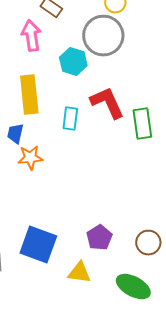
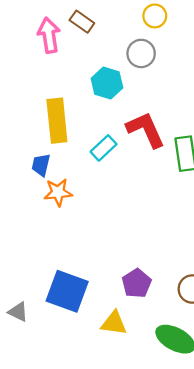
pink arrow: (31, 36) -> (49, 35), moved
gray circle: (103, 36) -> (141, 53), size x0.6
cyan rectangle: (70, 119) -> (104, 148), turned 40

